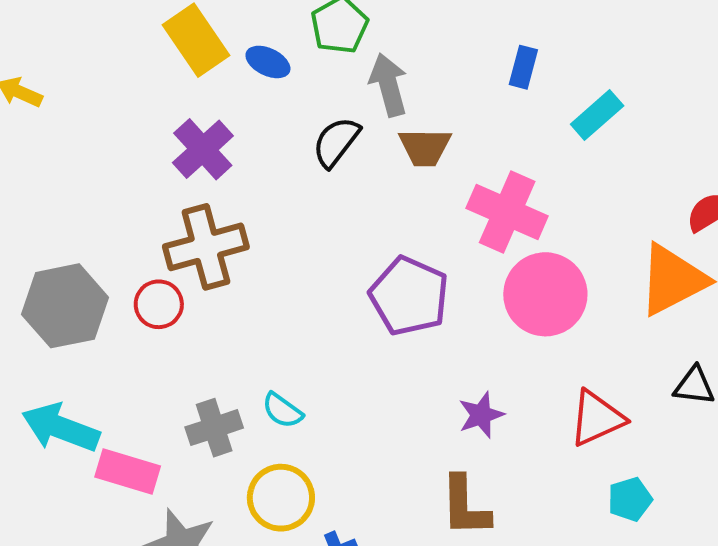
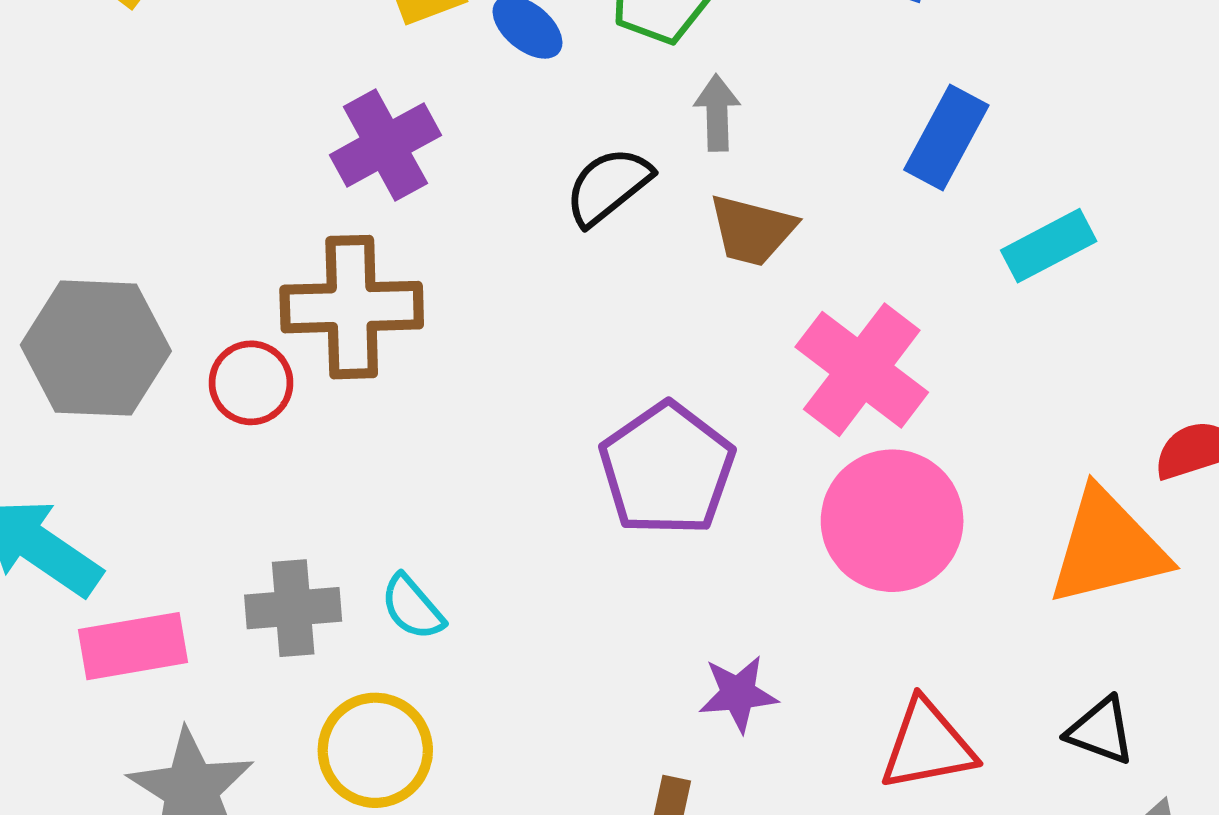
blue rectangle: (523, 67) -> (946, 137), size x1.4
gray arrow: (388, 85) -> (717, 113), size x0.7
pink rectangle: (128, 472) -> (133, 646), turned -40

